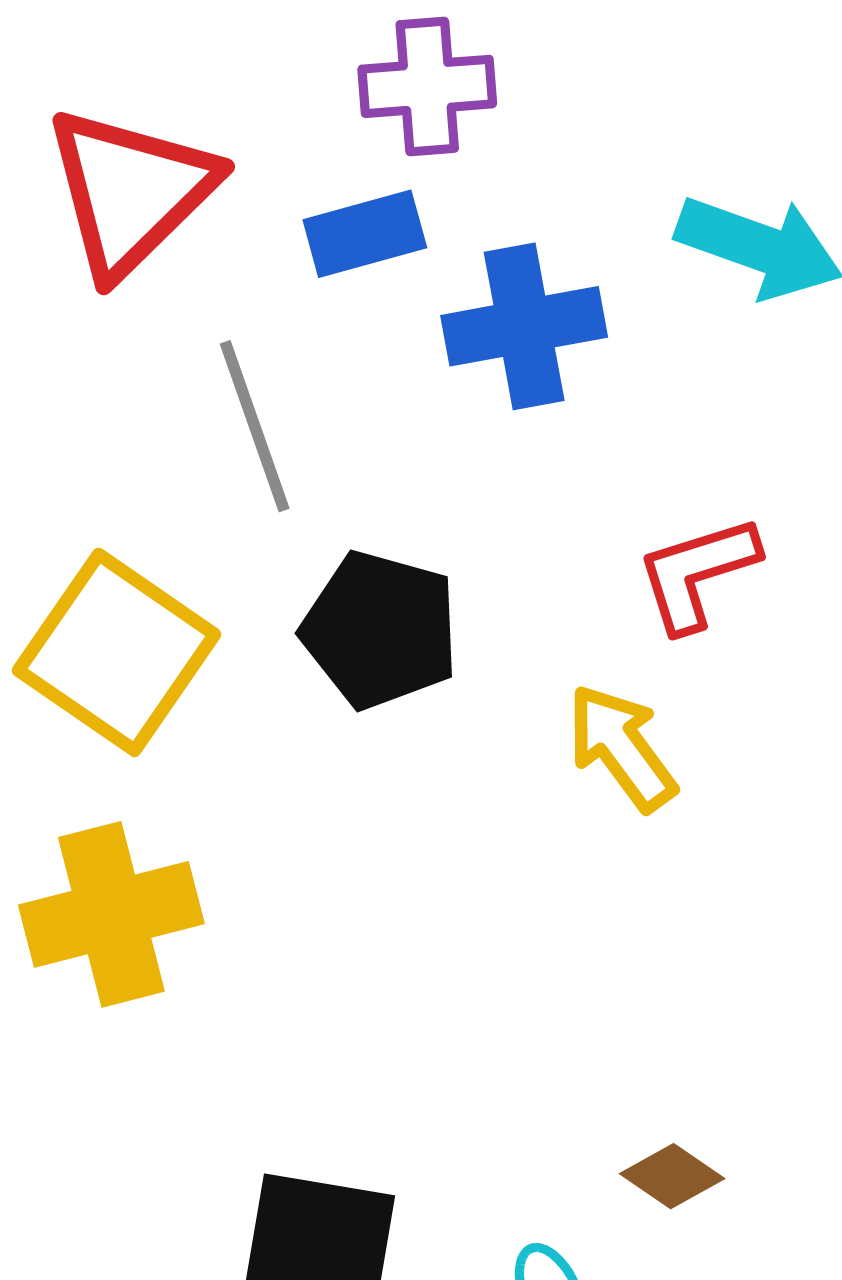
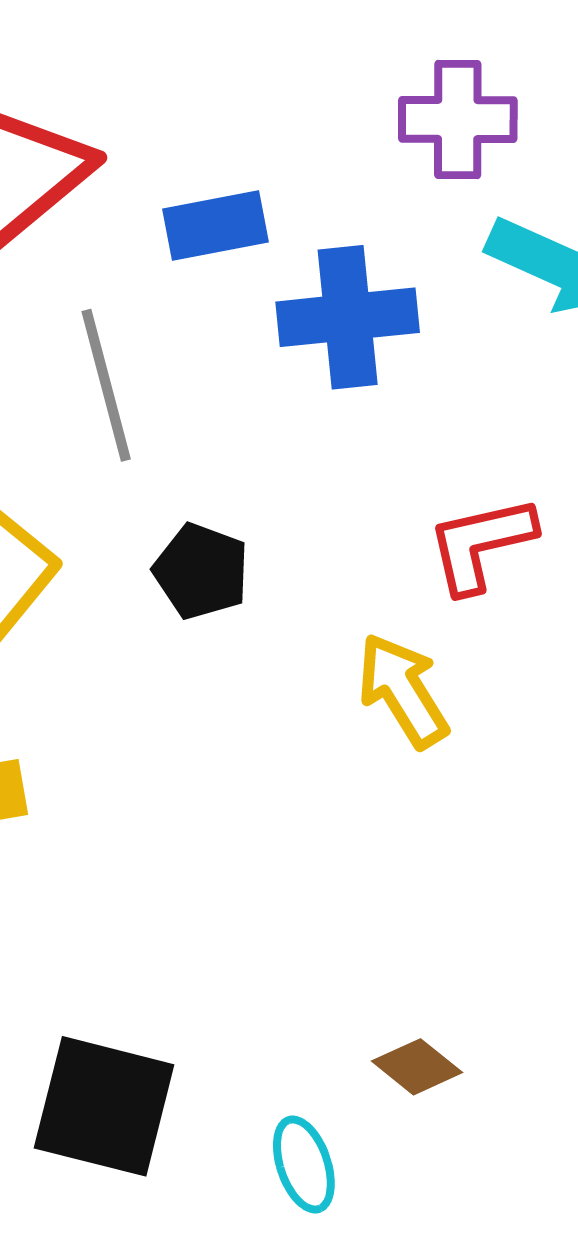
purple cross: (427, 86) -> (458, 120), moved
black pentagon: (380, 630) -> (201, 571), size x0.7

